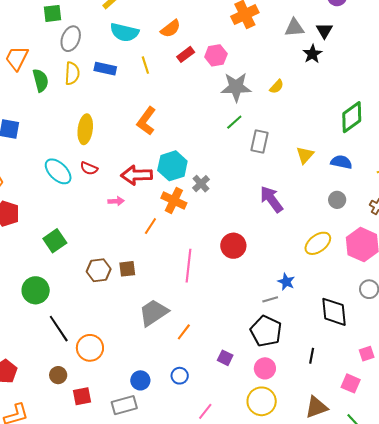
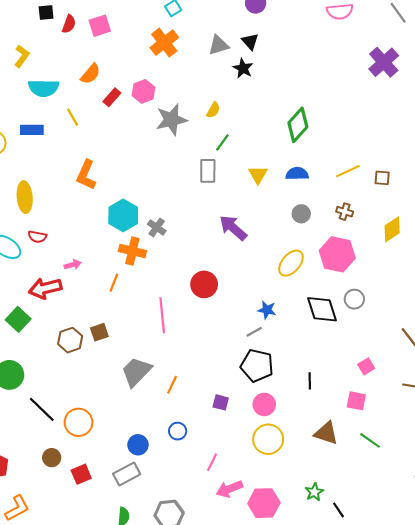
green line: (234, 122) -> (222, 142), moved
red arrow: (136, 175) -> (45, 288), moved
black diamond: (334, 312) -> (322, 309), moved
brown triangle: (316, 407) -> (326, 433), turned 50

